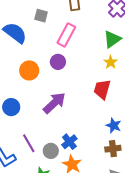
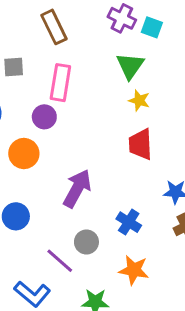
purple circle: (58, 62) -> (44, 117), moved
blue cross: (69, 142) -> (129, 222), moved
gray circle: (51, 151) -> (86, 242), moved

